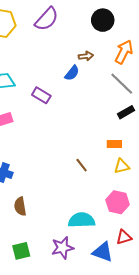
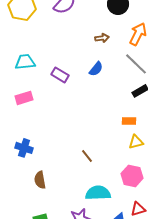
blue semicircle: (72, 73) -> (96, 69), moved
brown line: (82, 165) -> (87, 156), moved

